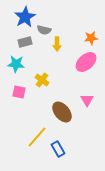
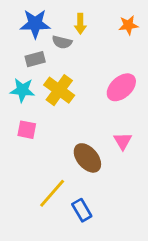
blue star: (25, 17) -> (35, 24), turned 30
orange star: (91, 38) -> (128, 25), moved
yellow arrow: (57, 44) -> (80, 24), moved
yellow cross: (42, 80) -> (59, 90), moved, size x1.5

